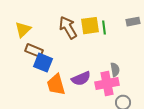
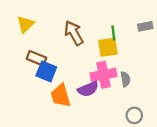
yellow square: (90, 26) -> (108, 47), moved
yellow triangle: (23, 30) -> (25, 24), moved
pink cross: (107, 84) -> (103, 75), moved

